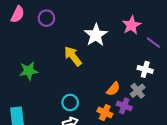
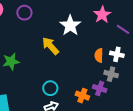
orange semicircle: (113, 89) -> (99, 55), moved, turned 144
gray cross: (138, 91) -> (111, 74), turned -32

